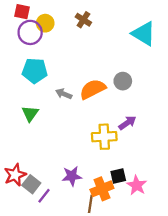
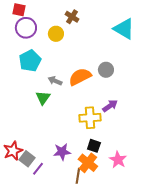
yellow circle: (45, 23) -> (56, 34), moved
cyan pentagon: (35, 71) -> (30, 61), turned -30
green triangle: (30, 114) -> (43, 98), moved
black square: (118, 176) -> (94, 146), moved, turned 32
orange cross: (102, 189) -> (88, 163), turned -30

